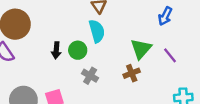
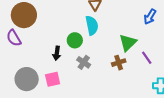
black arrow: (56, 50) -> (57, 53), moved
purple line: (170, 55) -> (147, 58), moved

